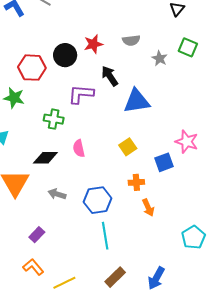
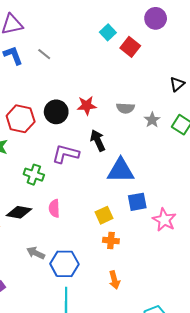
gray star: (160, 58) -> (152, 120), moved
blue square: (164, 162) -> (137, 202), moved
orange cross: (136, 182) -> (111, 241), moved
gray arrow: (57, 194) -> (36, 253), moved

